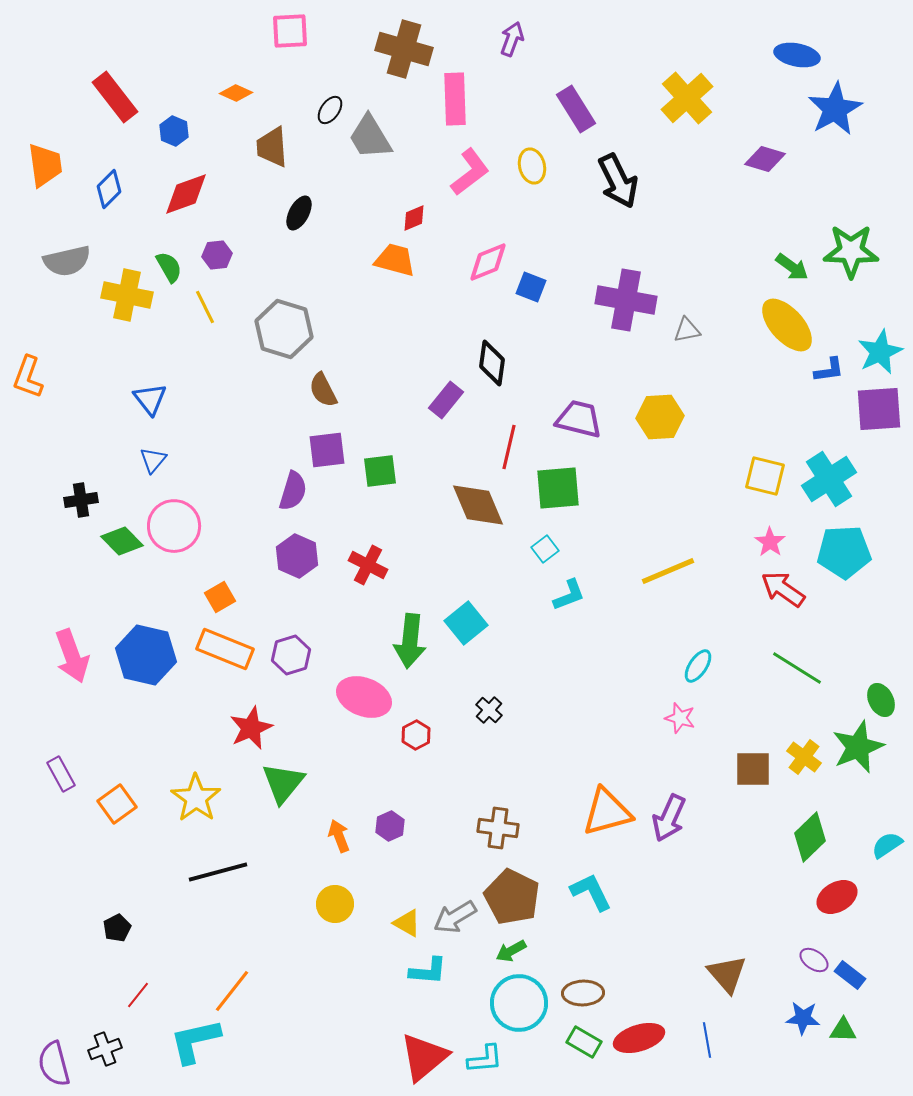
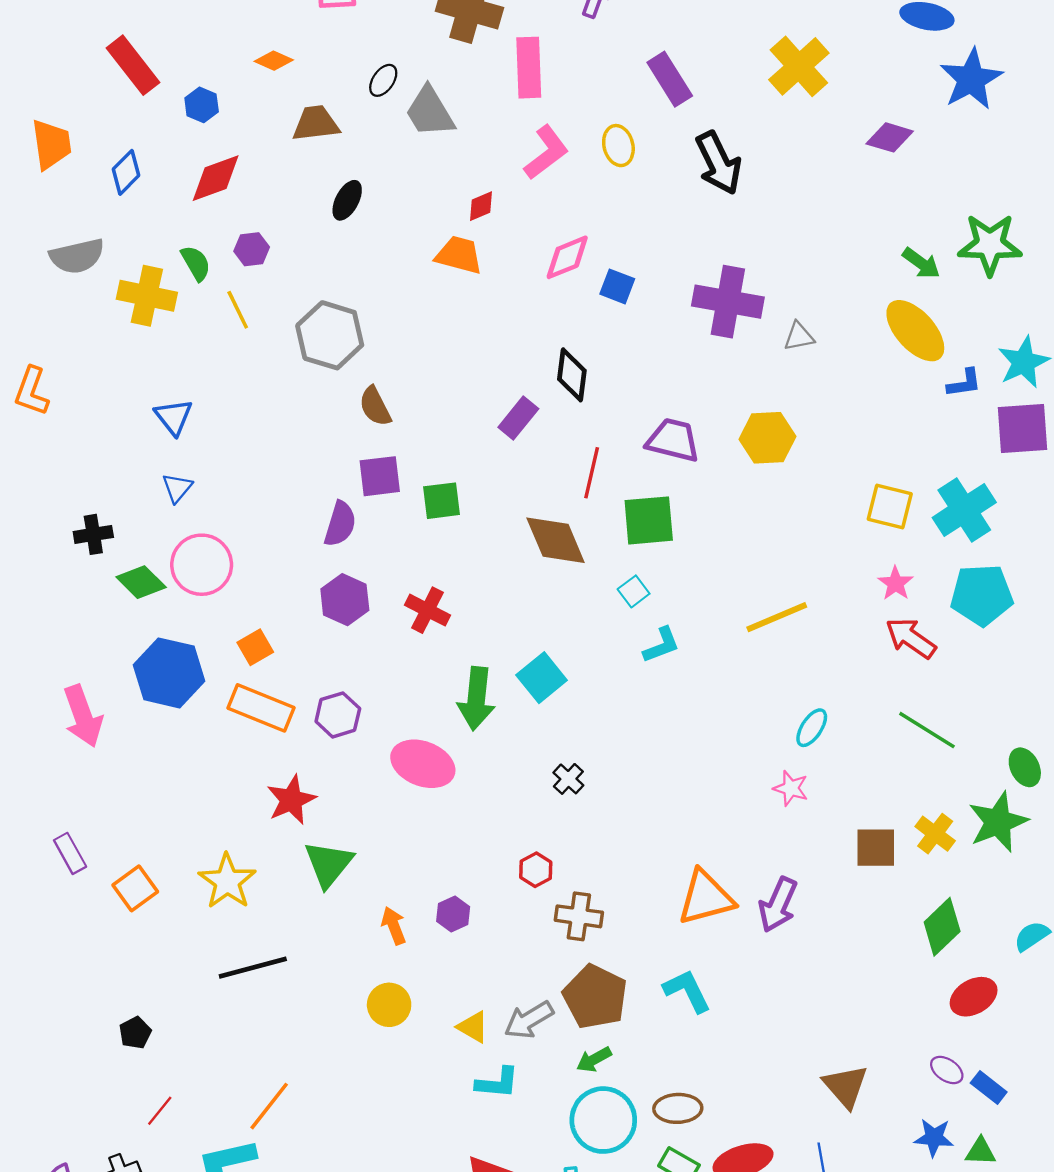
brown trapezoid: (272, 147) -> (316, 123), turned 87
blue hexagon: (146, 655) -> (169, 673), moved
red hexagon: (416, 735) -> (536, 870), moved

